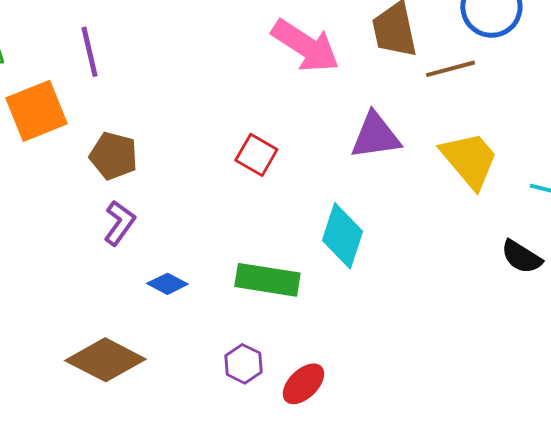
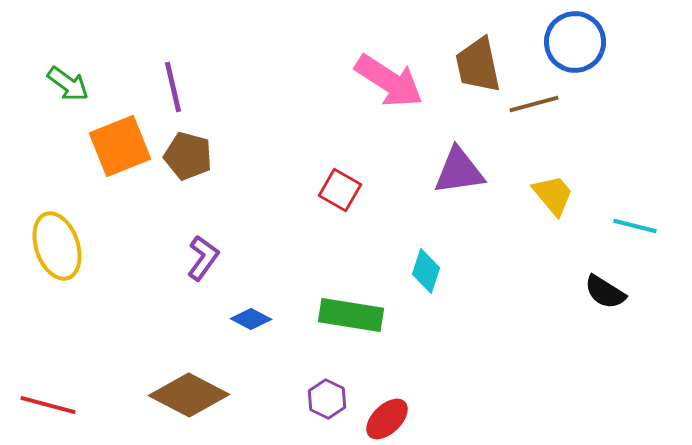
brown pentagon: (113, 156) -> (188, 156), moved
yellow trapezoid: (469, 160) -> (553, 195), size x0.7
cyan diamond: (342, 236) -> (426, 271), size x0.7

